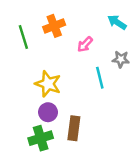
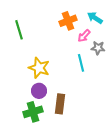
orange cross: (54, 26) -> (68, 21), moved
pink arrow: (85, 44) -> (84, 36), moved

